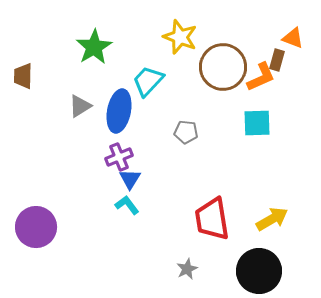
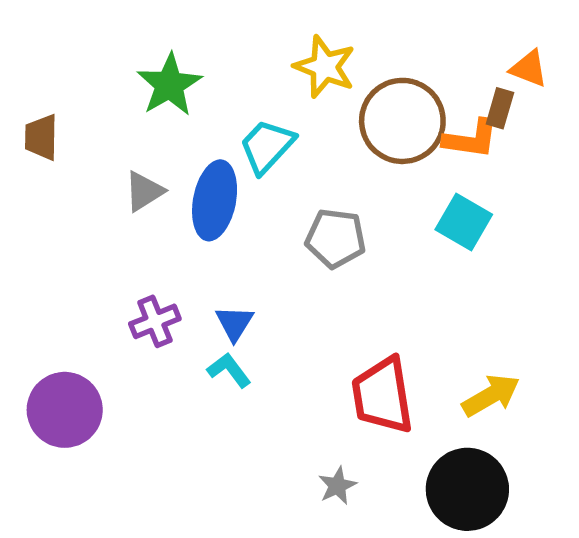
orange L-shape: (261, 77) -> (471, 139), turned 32
cyan square: (257, 123) -> (464, 222), turned 32
gray pentagon: (186, 132) -> (336, 238), size x1.4
purple cross: (119, 157) -> (155, 321), moved

